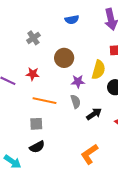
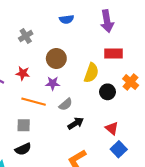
purple star: (78, 81) -> (53, 83), moved
gray semicircle: (76, 102) -> (66, 104), turned 64
black arrow: (94, 114) -> (76, 123), moved

